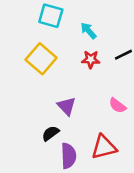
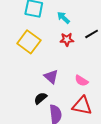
pink semicircle: (117, 106) -> (81, 81), moved
red triangle: (104, 147) -> (82, 106), turned 30

